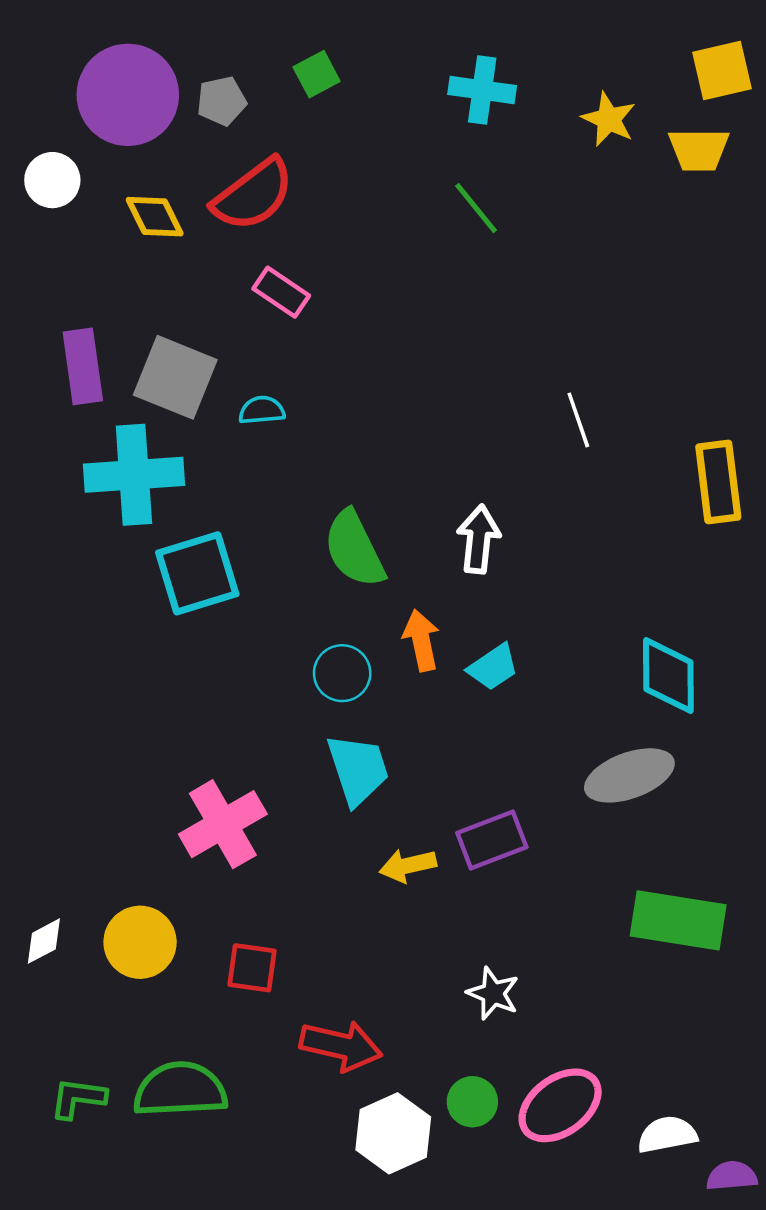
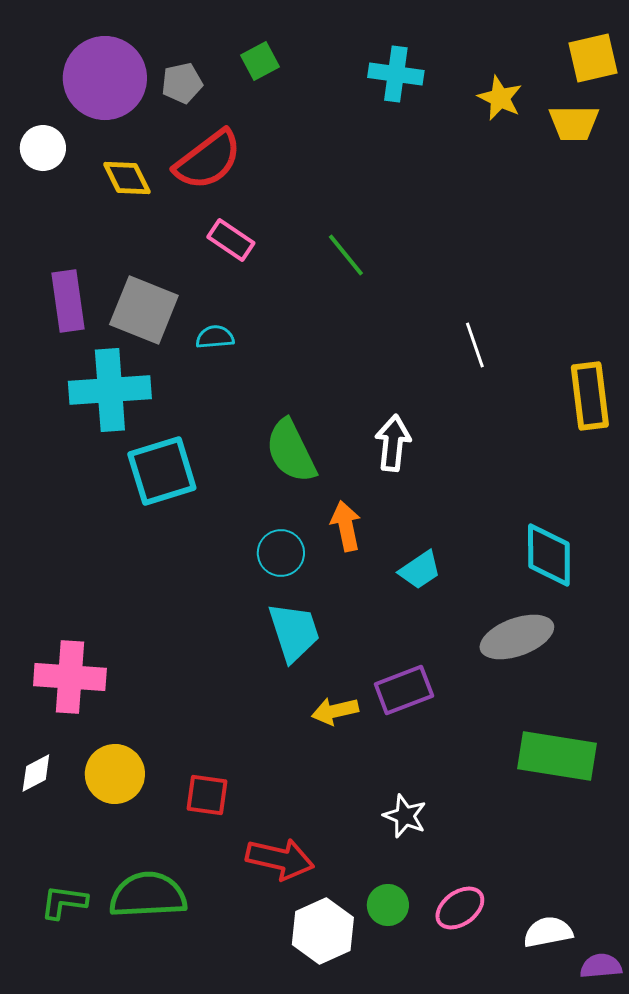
green line: (476, 208) -> (346, 255), moved
cyan trapezoid: (493, 667) -> (420, 570), moved
pink cross: (223, 824) -> (70, 677), moved, turned 34
pink ellipse: (560, 1105) -> (460, 908), size x0.7

